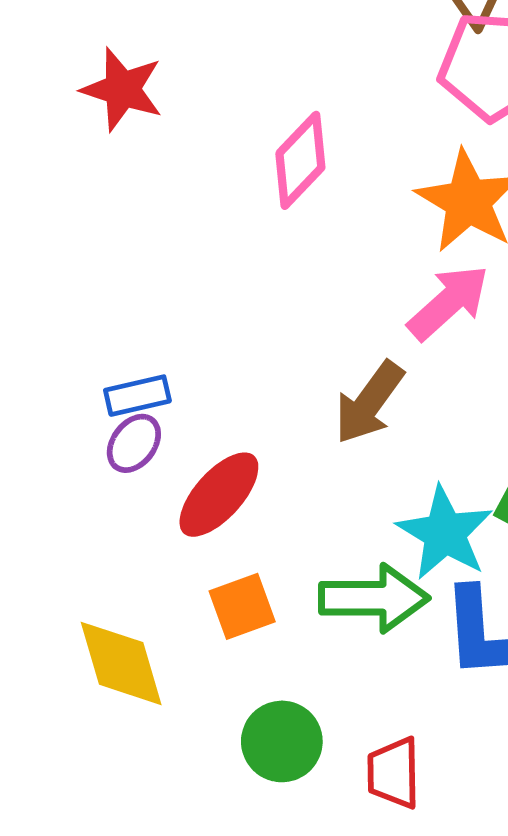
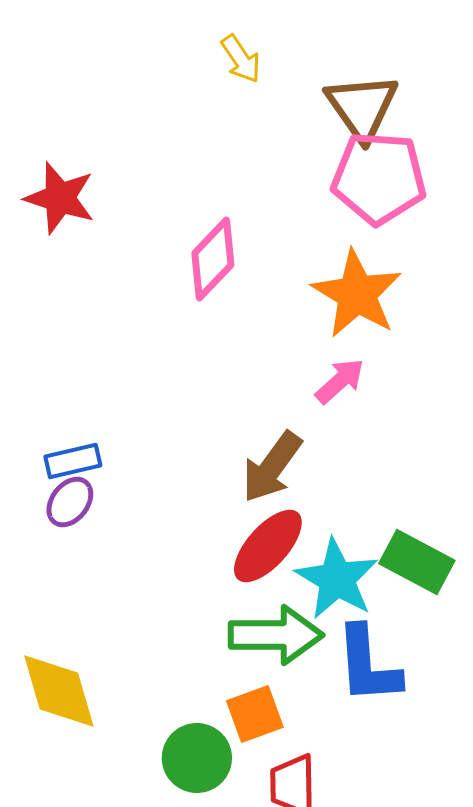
pink arrow: (448, 302) -> (340, 381), size x0.7
red ellipse: (219, 495) -> (268, 546), moved
orange square: (242, 606) -> (255, 714), moved

